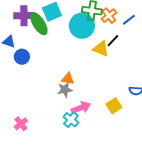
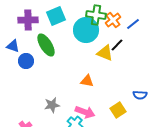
green ellipse: (39, 24) -> (46, 45), moved
orange triangle: (68, 79) -> (87, 81), moved
gray star: (65, 90) -> (52, 105), moved
pink arrow: (81, 108) -> (85, 112), turned 42

